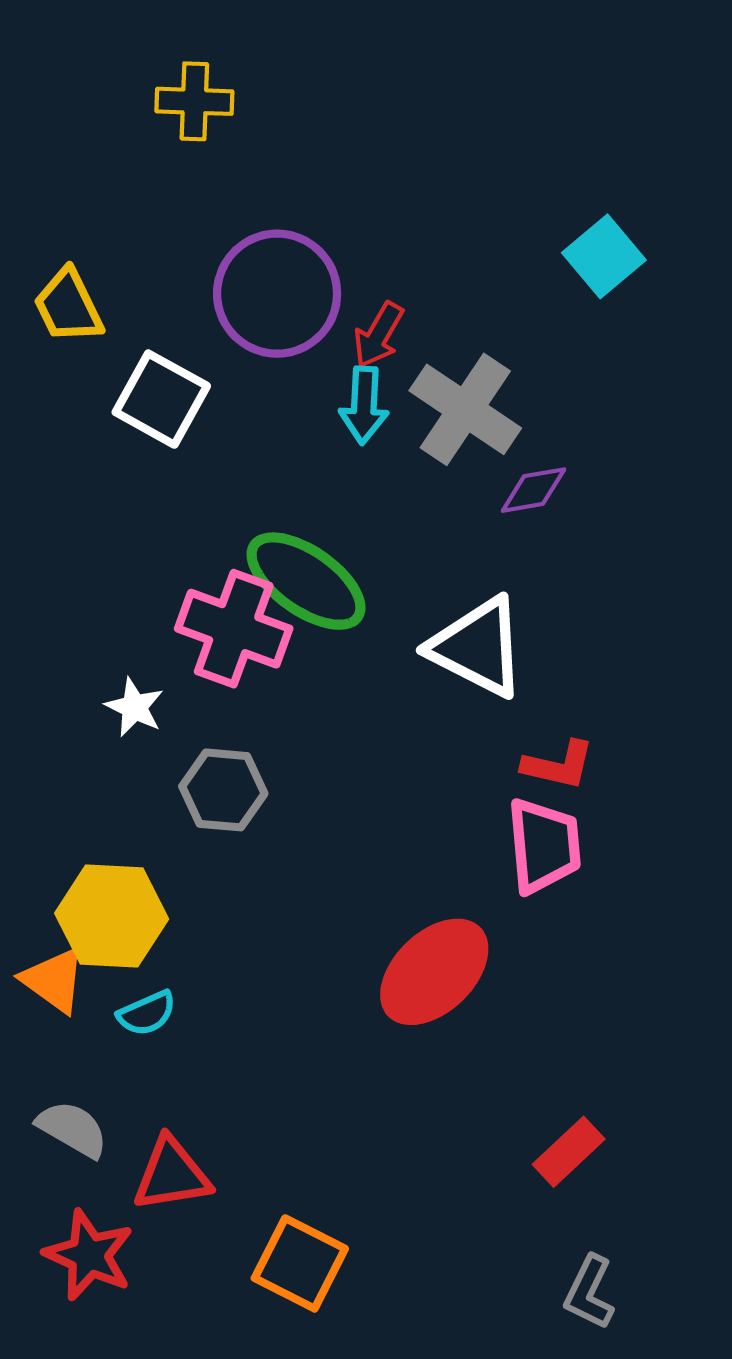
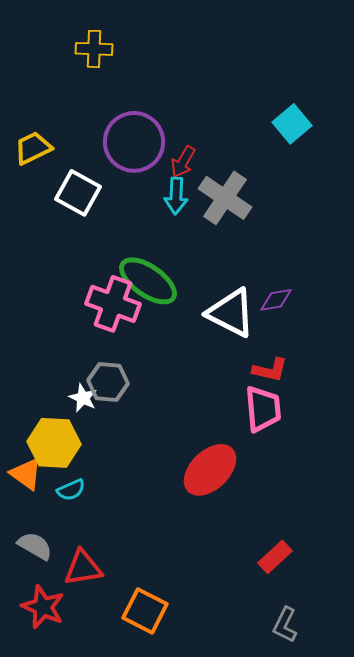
yellow trapezoid: (68, 306) -> (33, 148), turned 90
purple diamond: (533, 490) -> (276, 300), moved
white star: (134, 707) -> (83, 398), moved

